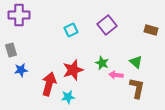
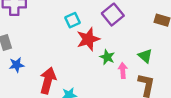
red star: (73, 70) -> (88, 39), moved
pink arrow: (116, 75) -> (123, 70), turned 80

